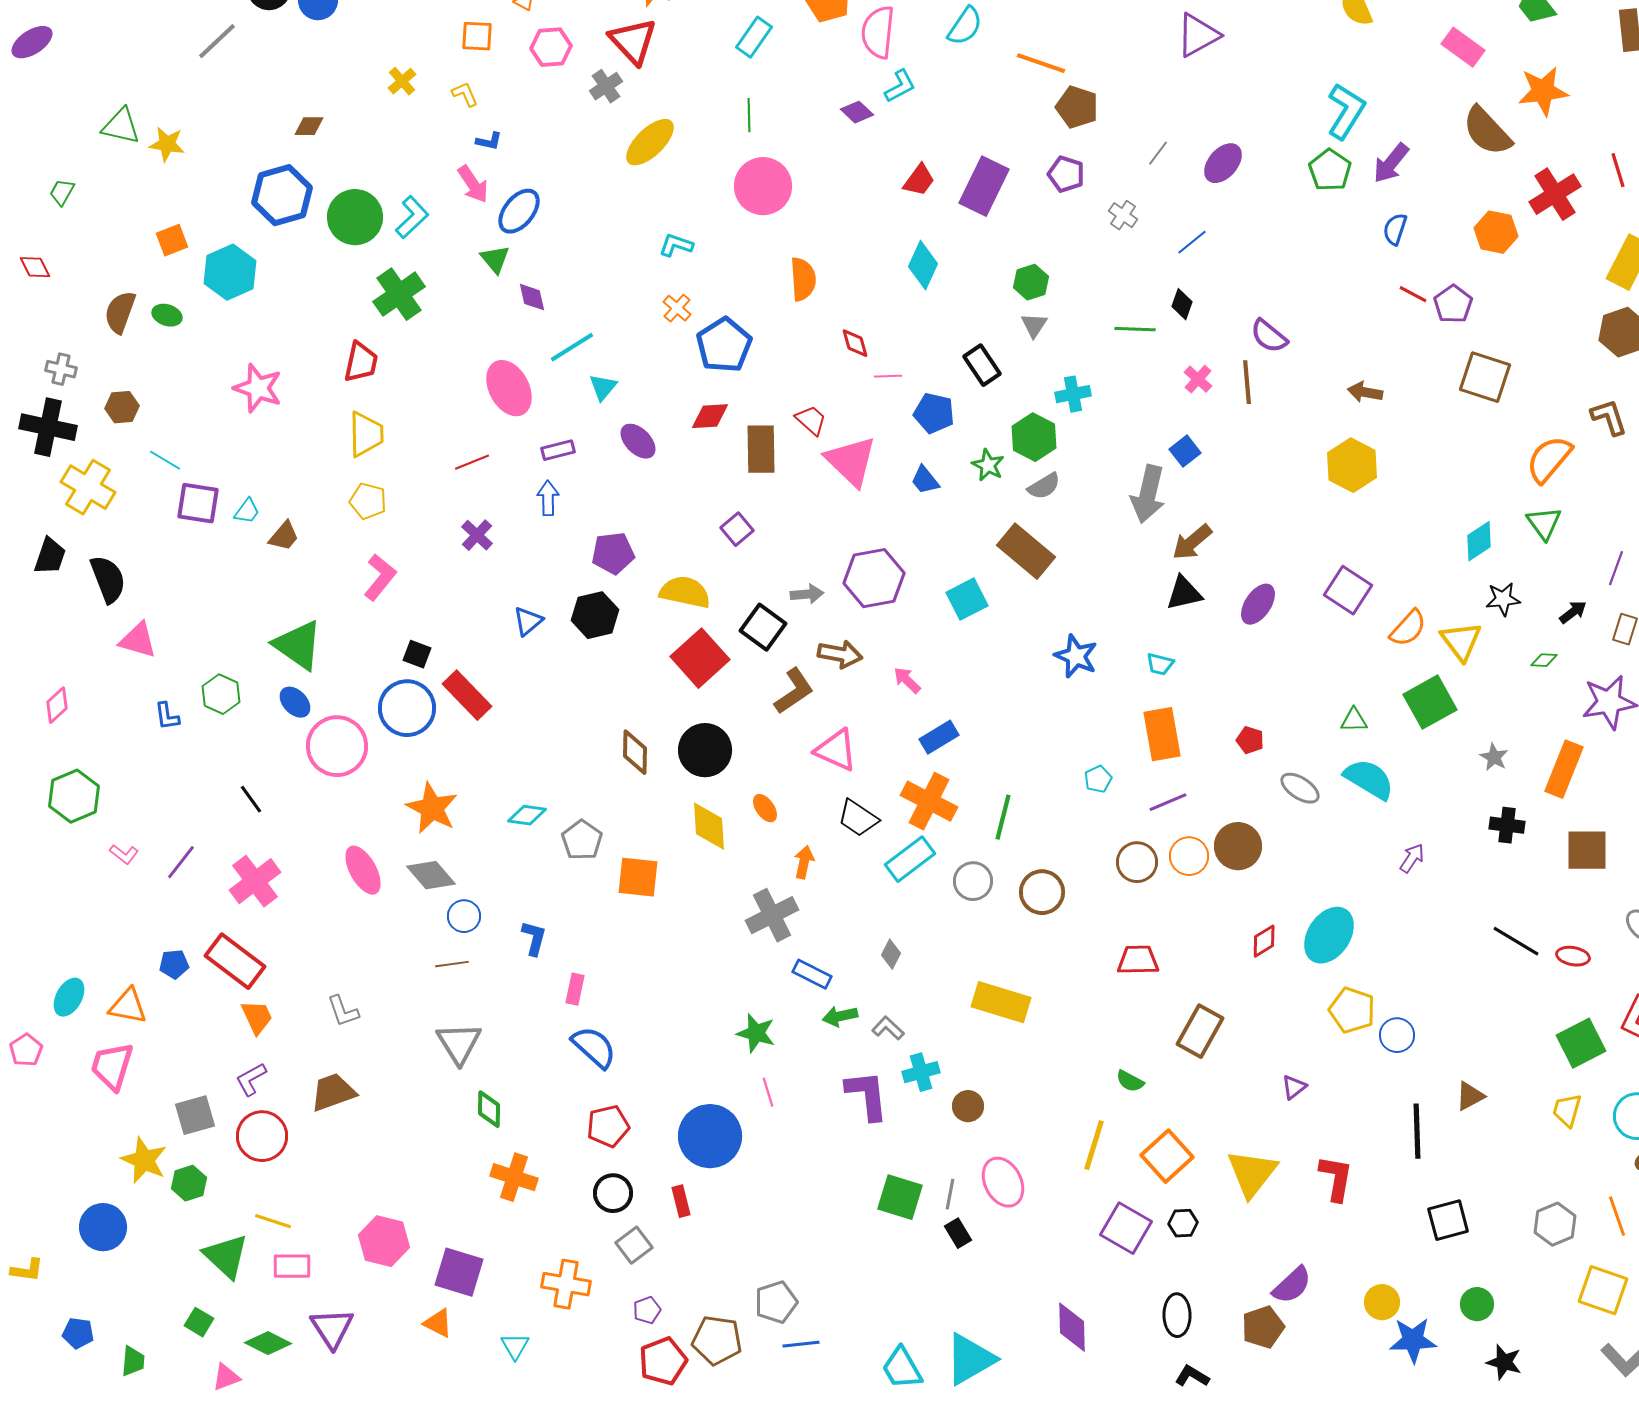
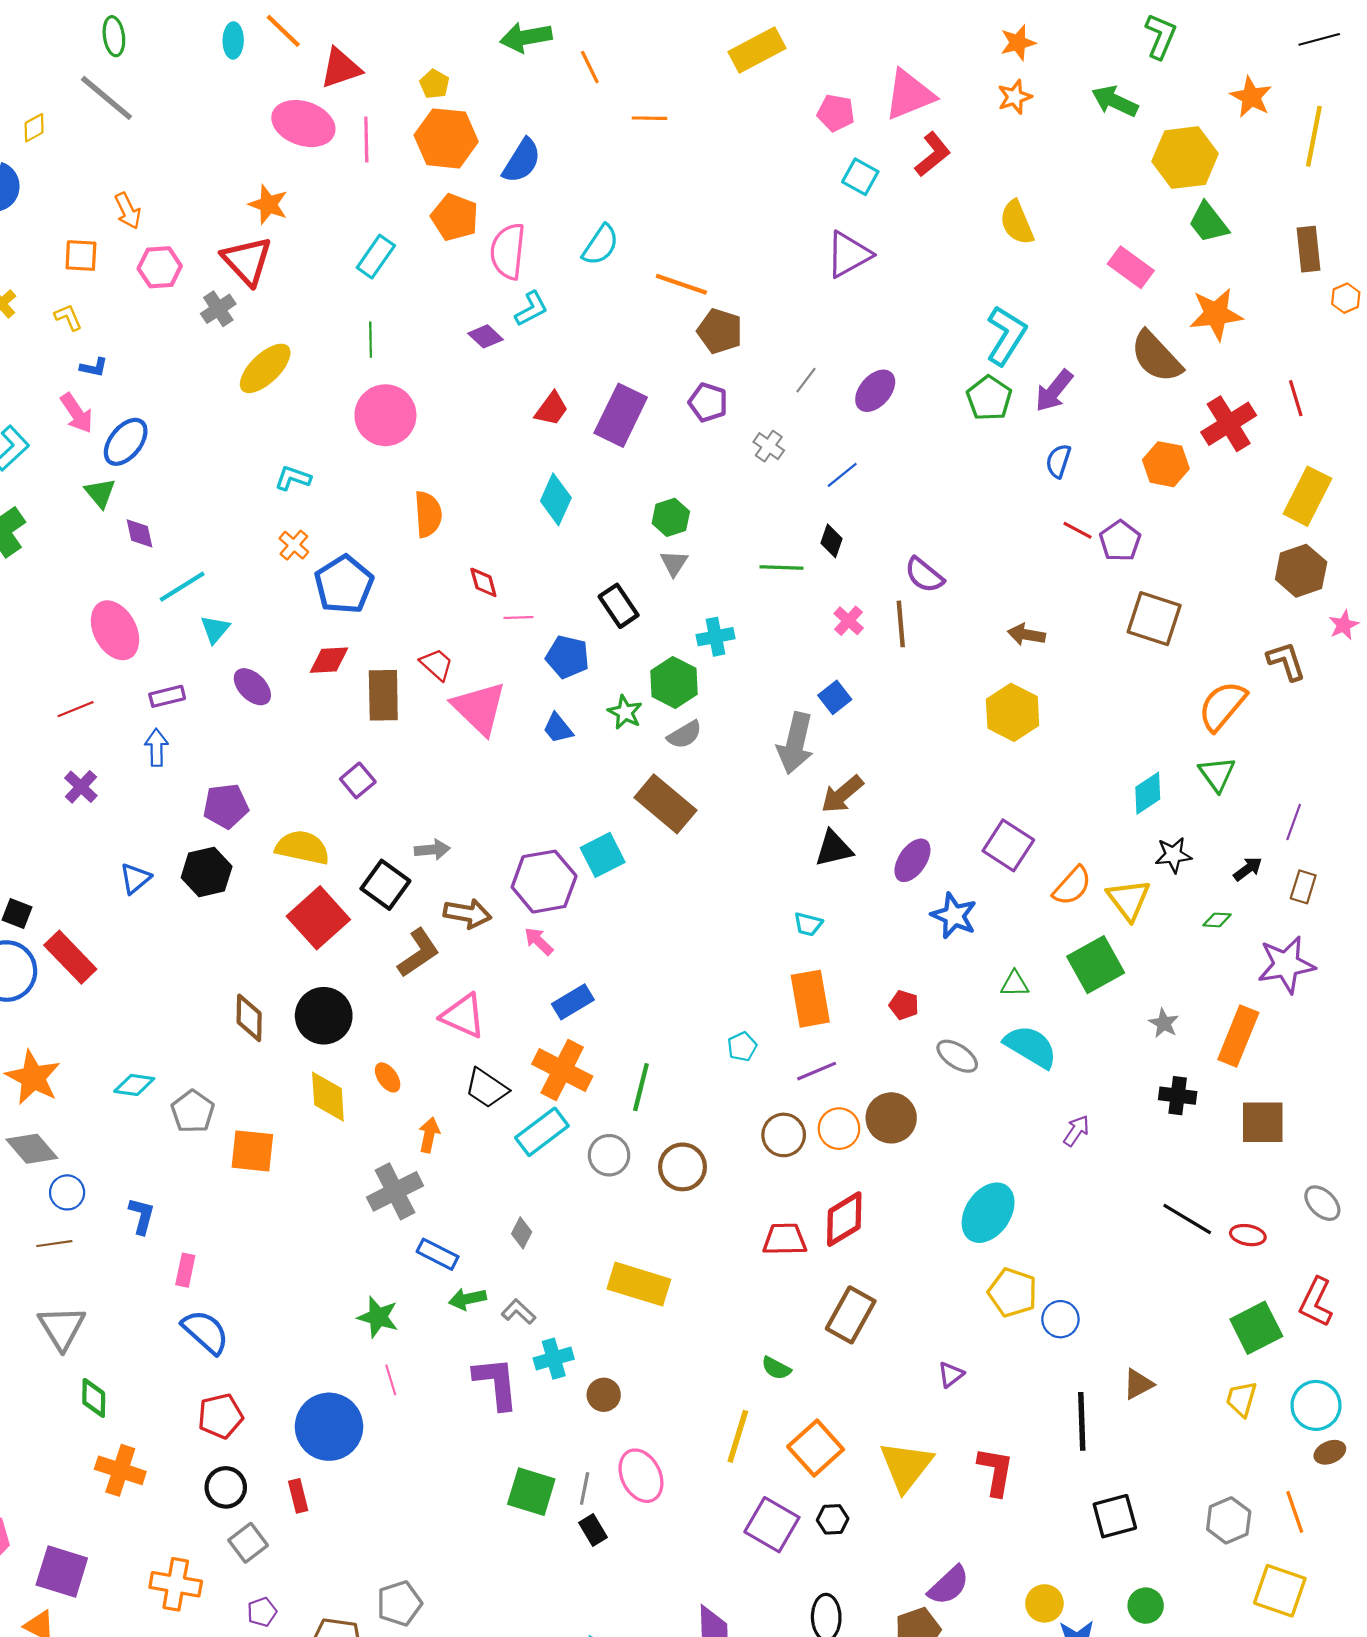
purple hexagon: (874, 578) -> (544, 882), moved
blue star: (1076, 656) -> (954, 916), moved
red diamond: (1264, 941) -> (844, 1219), moved, size x1.6

